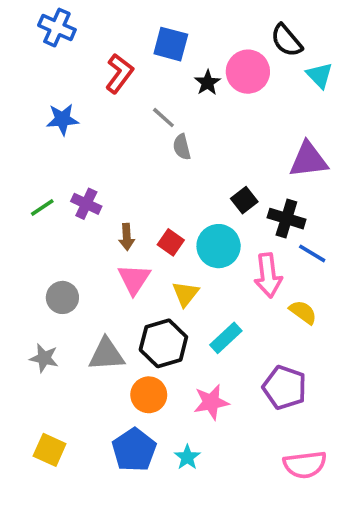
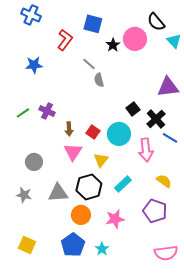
black cross: (286, 219) -> (156, 119), turned 30
yellow semicircle: (303, 312) -> (164, 181), moved

